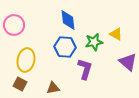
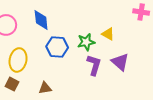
blue diamond: (68, 20) -> (41, 20), moved
purple L-shape: (85, 69) -> (94, 65), moved

